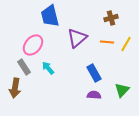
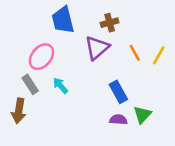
brown cross: (111, 18) -> (110, 23), moved
orange line: (107, 42) -> (135, 53), turned 56
green triangle: (122, 90) -> (142, 115), moved

